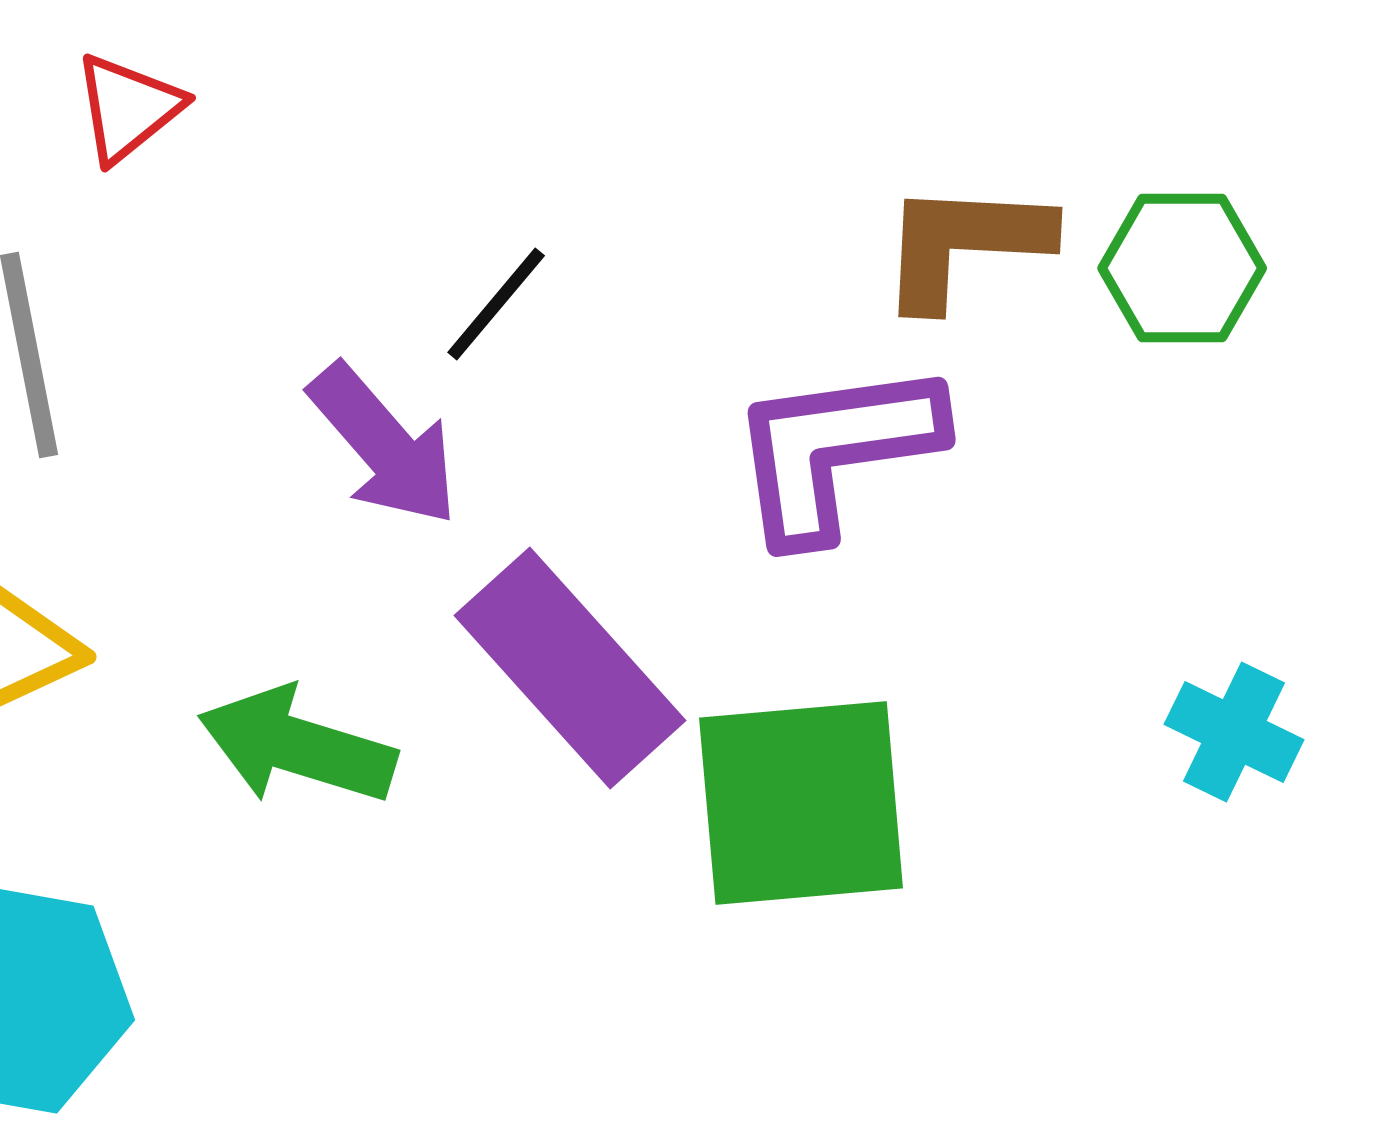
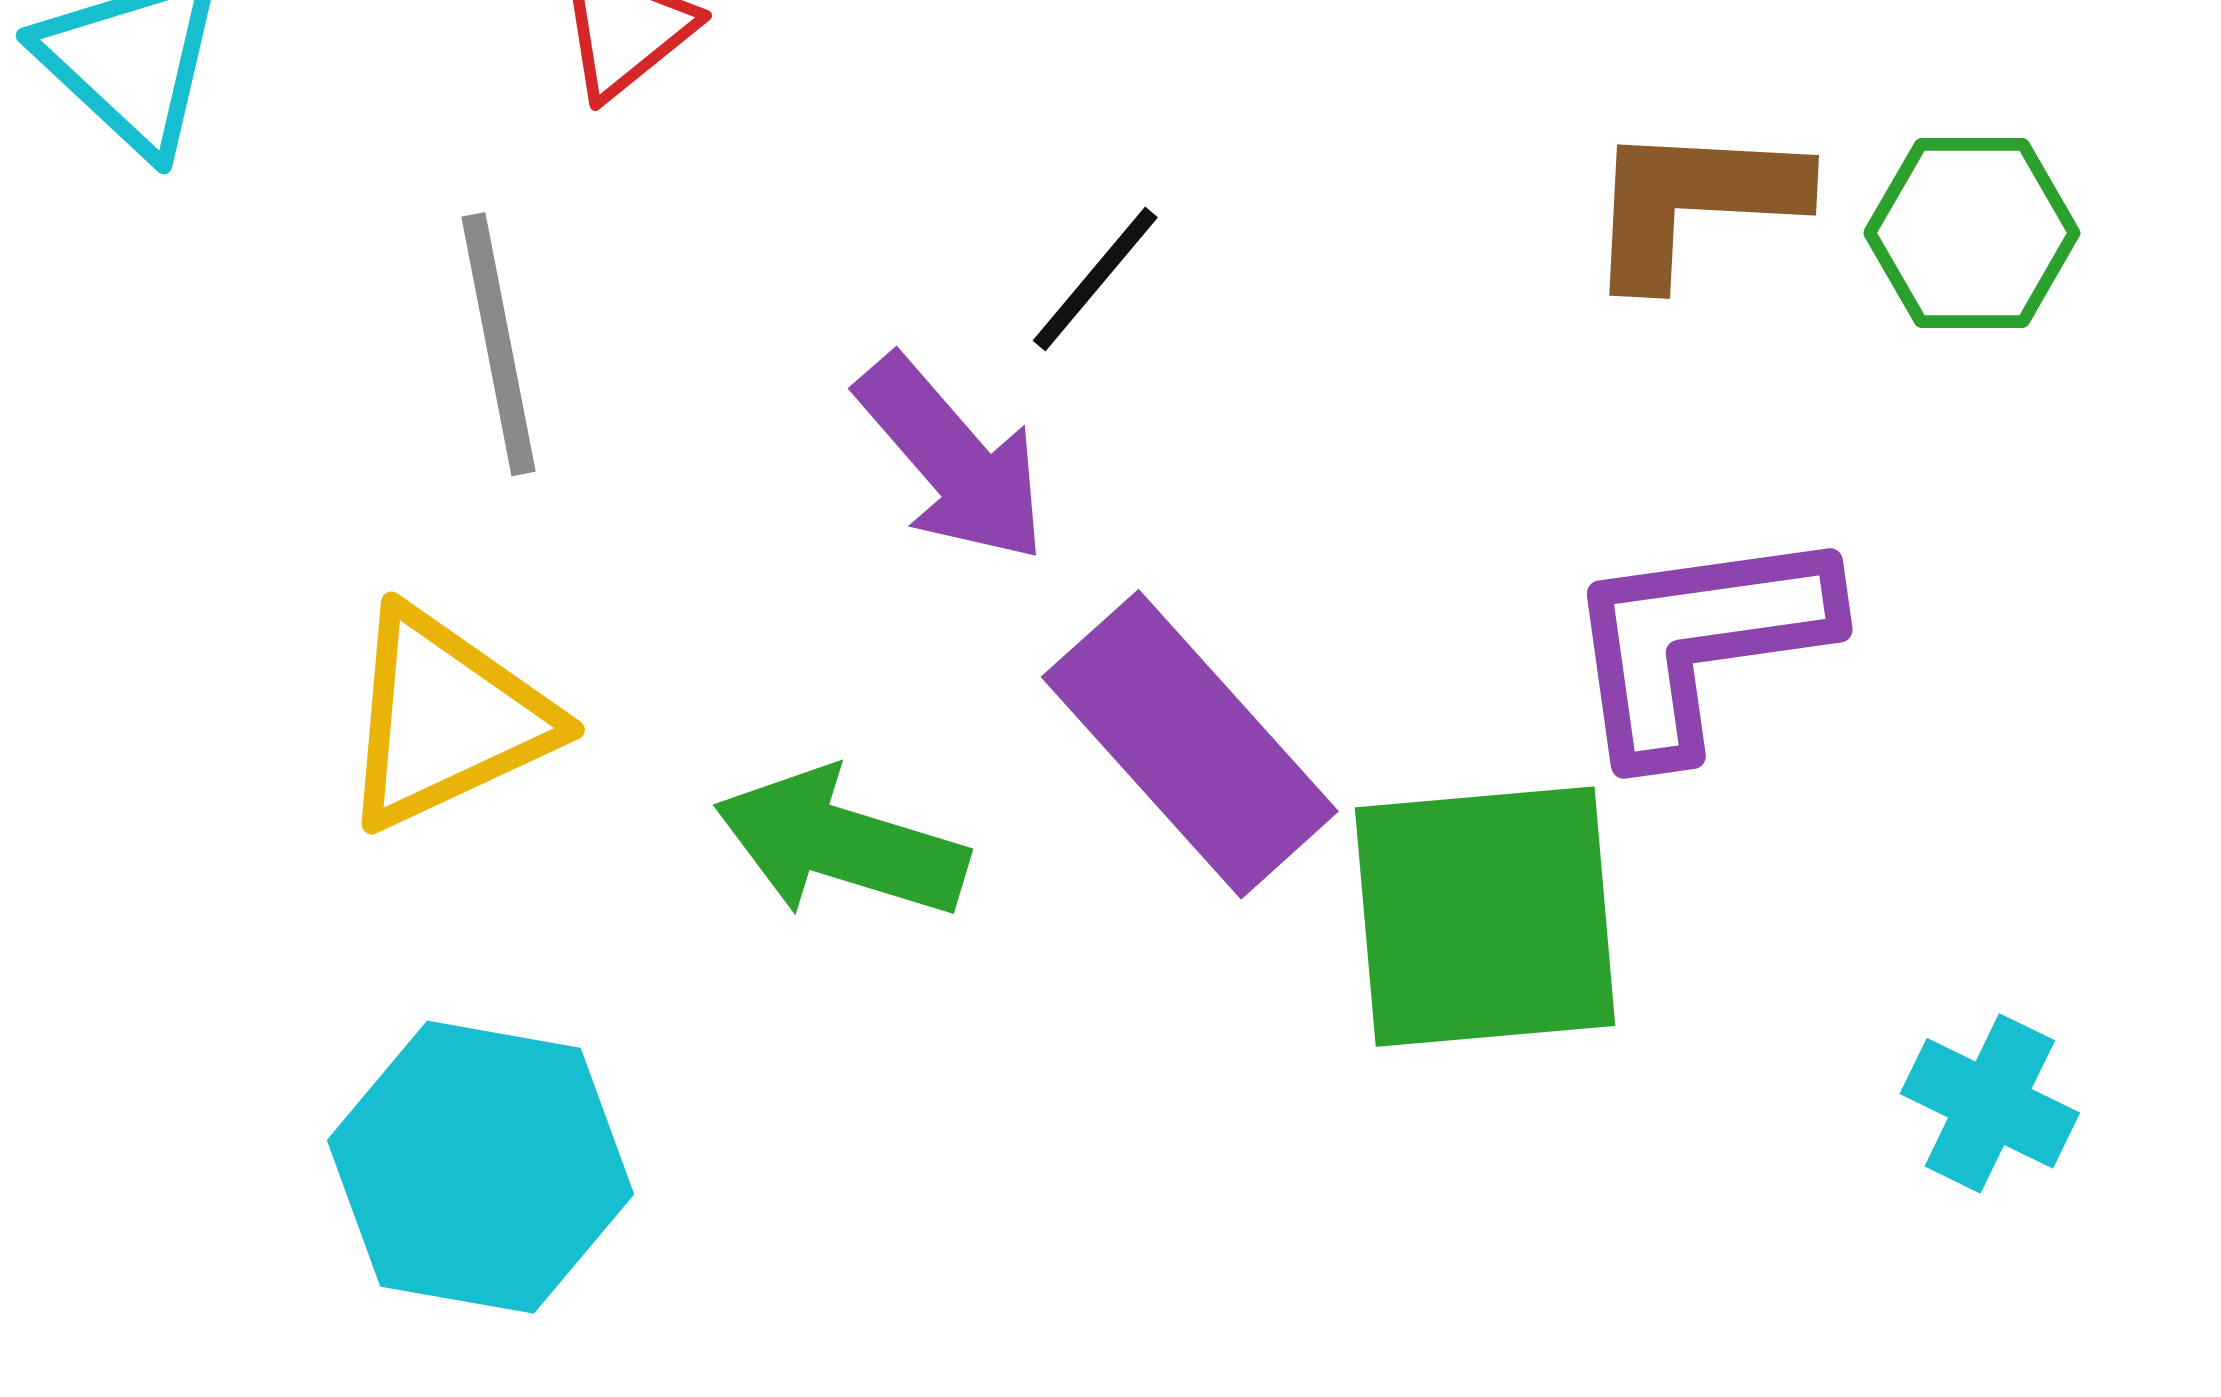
purple L-shape: (835, 450) -> (1698, 642), moved
cyan cross: (1234, 732) -> (1990, 1103), moved

